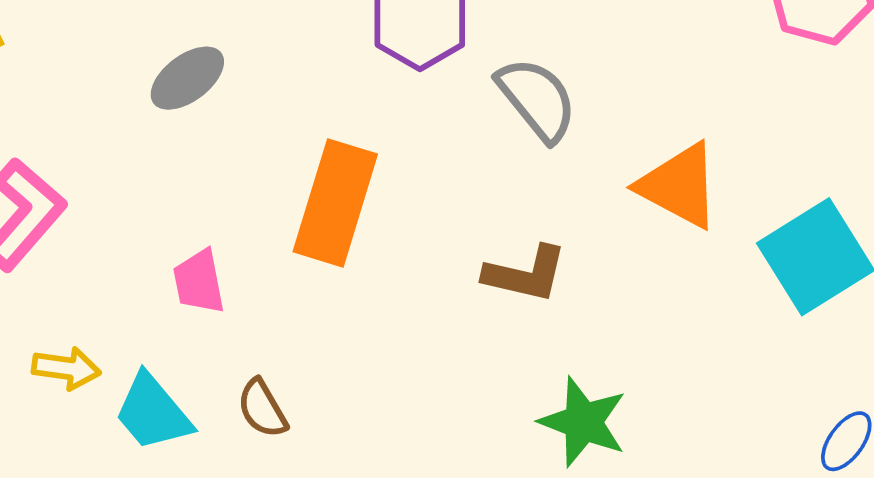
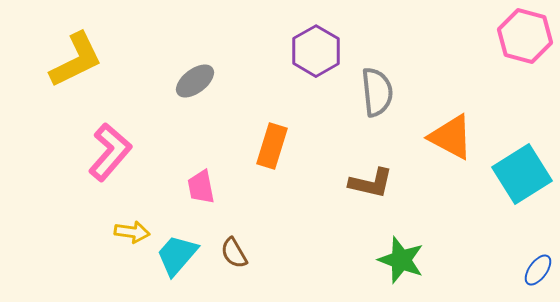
gray semicircle: (537, 99) -> (377, 92), turned 33
orange rectangle: (335, 203) -> (272, 146), size x0.7
cyan trapezoid: (153, 412) -> (177, 255), turned 81

